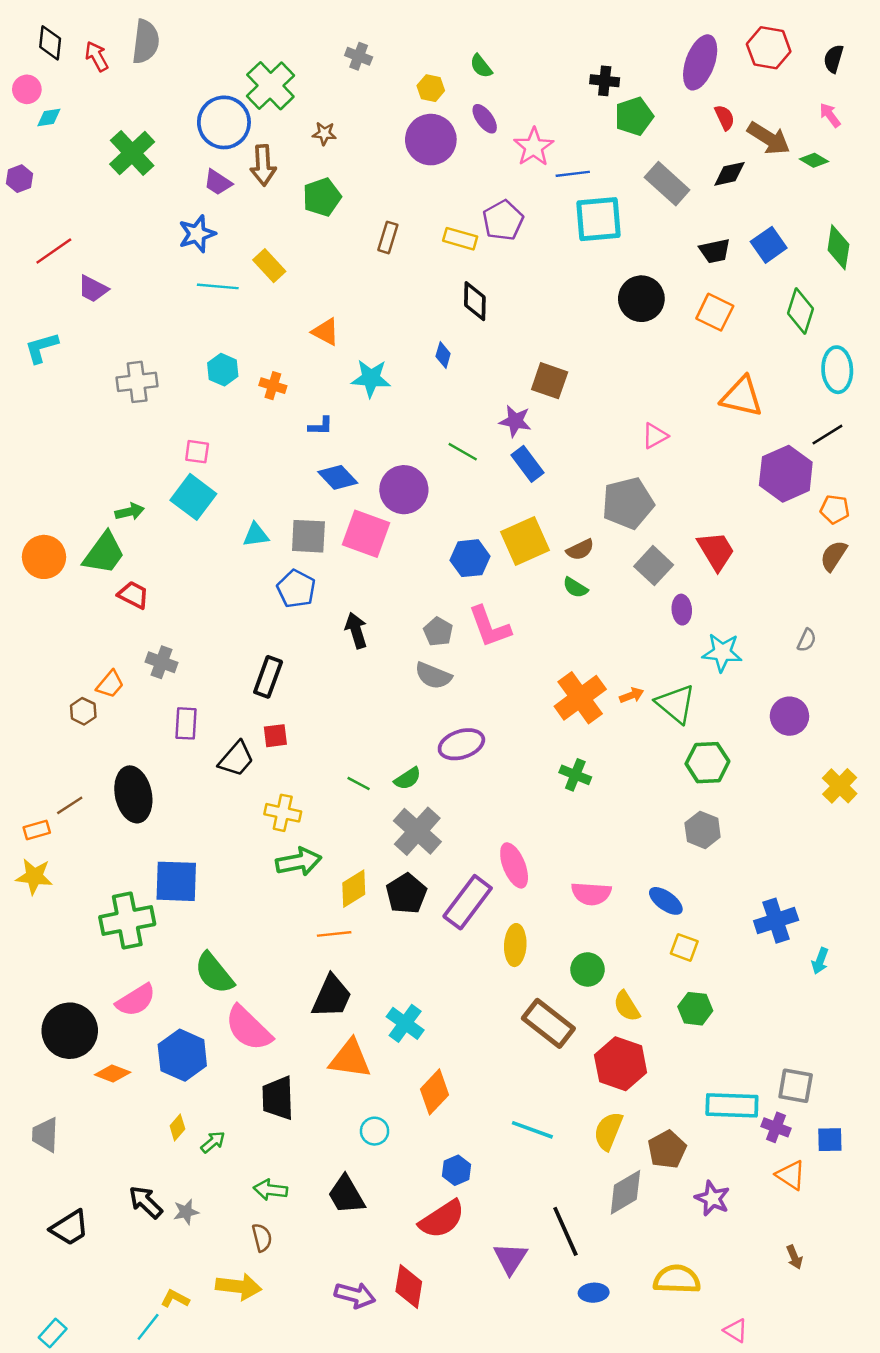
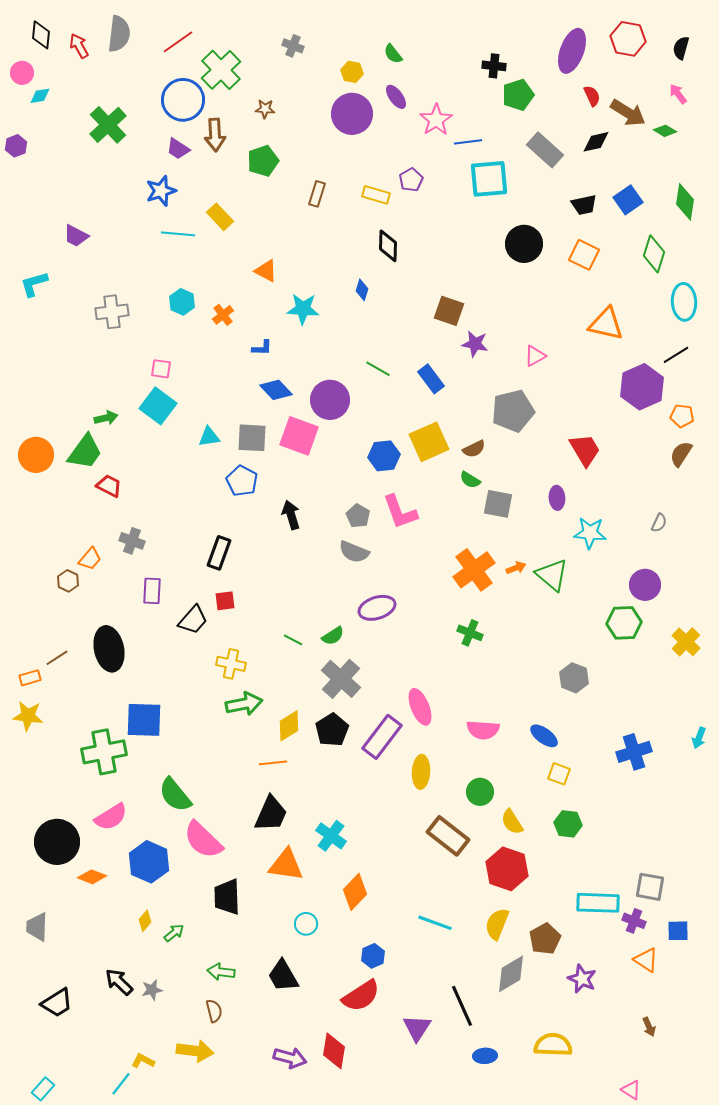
purple pentagon: (503, 220) -> (411, 180), size x0.7
red line: (54, 251) -> (178, 42), moved
orange cross: (273, 386) -> (223, 315), turned 35
purple star: (515, 421) -> (475, 344), moved
gray square: (654, 566) -> (498, 504), moved, turned -32
green hexagon: (707, 763) -> (624, 623), moved
cyan arrow: (820, 961) -> (699, 738), moved
pink triangle: (736, 1331) -> (631, 1090), moved

